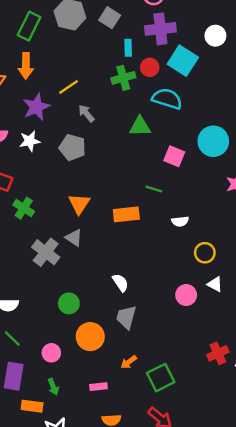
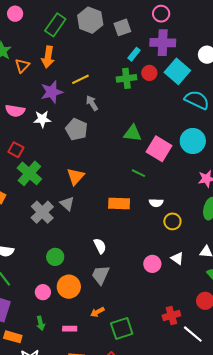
gray square: (110, 18) -> (122, 27), turned 30
cyan rectangle: (128, 48) -> (134, 54), turned 32
cyan semicircle: (167, 99) -> (197, 100), moved
green triangle: (140, 126) -> (133, 133), moved
pink square: (174, 156) -> (159, 149), size x1.4
green cross: (24, 208) -> (29, 173), size x1.4
orange rectangle: (126, 214) -> (119, 204), moved
yellow circle: (205, 253) -> (172, 221), moved
pink circle: (51, 353) -> (43, 292), moved
green arrow: (53, 387) -> (41, 323), moved

